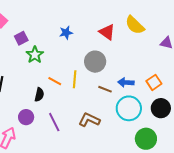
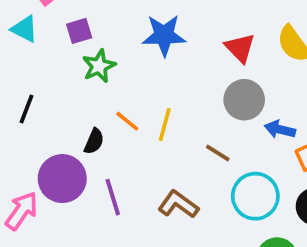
blue star: (66, 33) -> (164, 35), size x1.6
gray circle: (95, 62) -> (244, 100), moved
blue arrow: (126, 82) -> (280, 129), moved
purple circle: (26, 117) -> (62, 179), size x1.6

